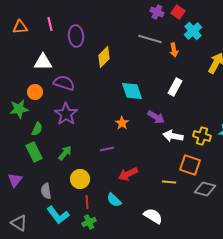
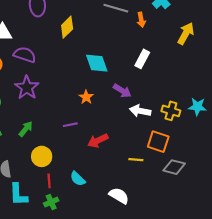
red arrow: (128, 174) -> (98, 141), moved
cyan L-shape: (58, 215) -> (18, 195), turned 35

